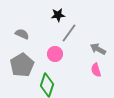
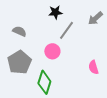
gray arrow: (98, 49) -> (95, 18), moved, turned -70

